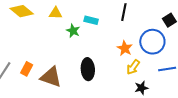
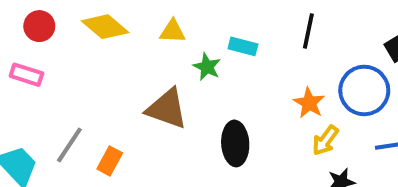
orange rectangle: (27, 69) -> (110, 161), moved
brown triangle: (51, 77) -> (167, 109), moved

